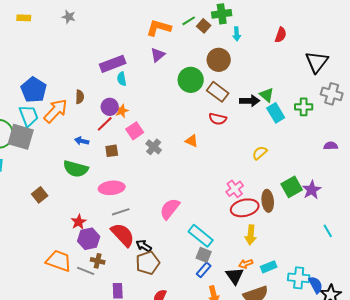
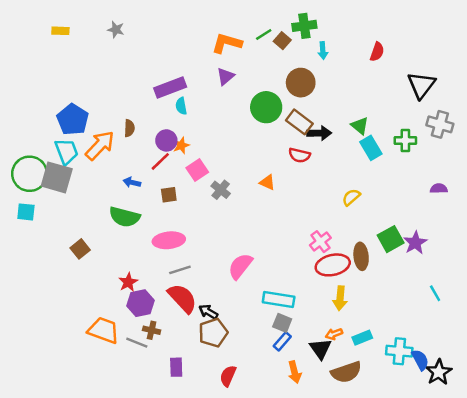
black arrow: (250, 101) -> (319, 133), moved
cyan rectangle: (201, 236) -> (279, 299), turned -30

